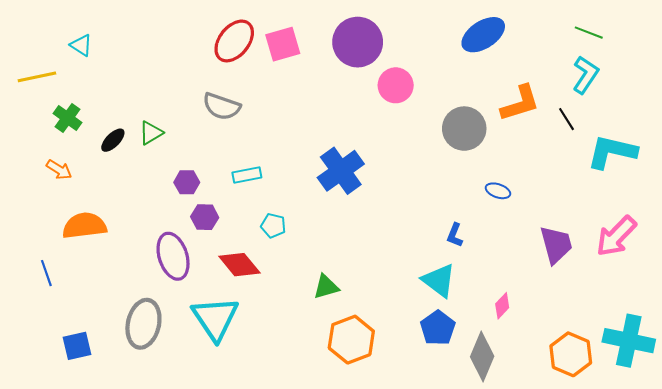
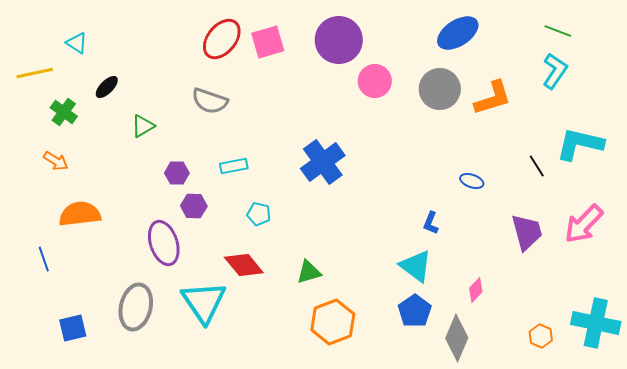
black line: (567, 119) -> (537, 166), moved
gray circle: (464, 129) -> (440, 89), moved
black ellipse: (113, 140) -> (107, 87), moved
red diamond: (239, 265) -> (244, 265), moved
orange hexagon: (571, 354) -> (541, 336), size x0.6

